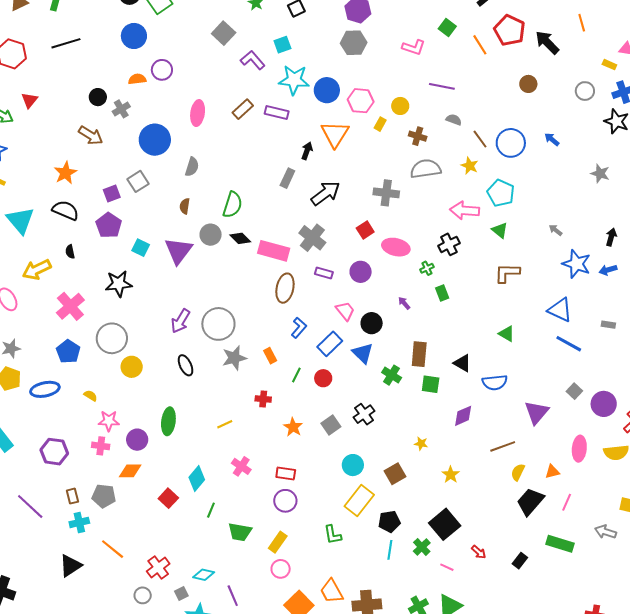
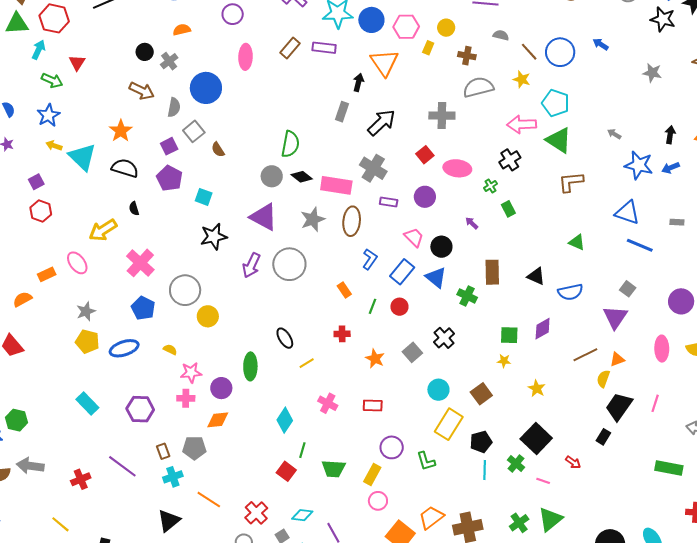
purple circle: (162, 70) -> (233, 14), moved
gray semicircle: (192, 167) -> (174, 107), moved
brown semicircle: (185, 206) -> (218, 150), moved, turned -35
cyan triangle: (20, 220) -> (82, 157), moved
green triangle: (500, 230) -> (559, 140), size x1.6
purple triangle: (179, 251) -> (264, 217), moved, turned -32
black star: (119, 284) -> (214, 237), moved
gray star: (234, 358) -> (313, 219), moved
black ellipse: (186, 365) -> (285, 338), moved
green square: (431, 384) -> (509, 335), moved
gray square: (574, 391) -> (628, 289), moved
orange triangle: (552, 472) -> (617, 359), moved
red square: (168, 498) -> (286, 471), moved
purple circle: (285, 501) -> (392, 447), moved
green rectangle: (560, 544) -> (669, 468), moved
black rectangle: (520, 561) -> (603, 437), moved
orange trapezoid: (332, 591) -> (431, 517), turned 88

